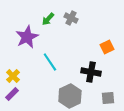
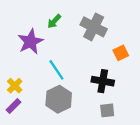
gray cross: (71, 18) -> (94, 27), moved, size x1.6
gray hexagon: (70, 96) -> (59, 99), moved
gray square: (108, 98) -> (107, 110), moved

